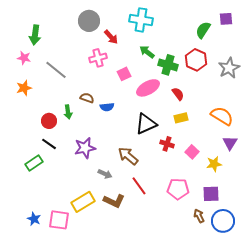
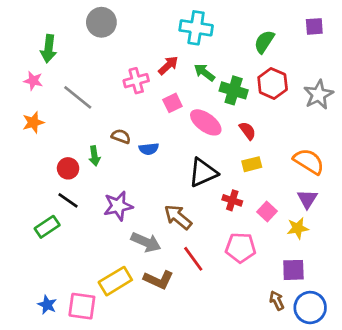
gray circle: (89, 21) -> (101, 22), moved
green semicircle: (203, 30) -> (264, 42), moved
red arrow: (111, 37) -> (168, 65), moved, turned -91
pink ellipse: (148, 88) -> (206, 122), turned 65
purple triangle: (230, 143) -> (307, 199), moved
gray arrow: (105, 174) -> (146, 242), size x1.5
pink pentagon: (178, 189) -> (241, 248), moved

